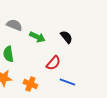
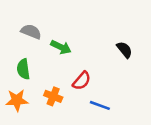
black semicircle: (66, 37) -> (124, 50), moved
orange cross: (30, 84) -> (53, 96), moved

